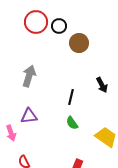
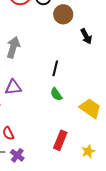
black arrow: (102, 85) -> (86, 36), moved

